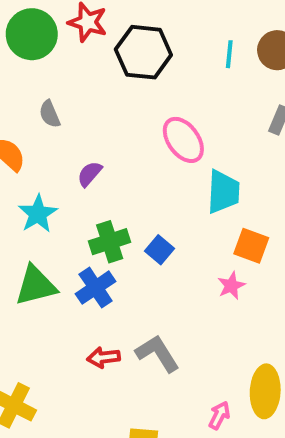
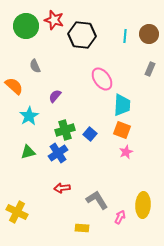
orange square: (251, 246) -> (122, 130), moved
green triangle: (36, 286) -> (28, 152), size x0.7
gray L-shape: (157, 353) -> (97, 200), moved

